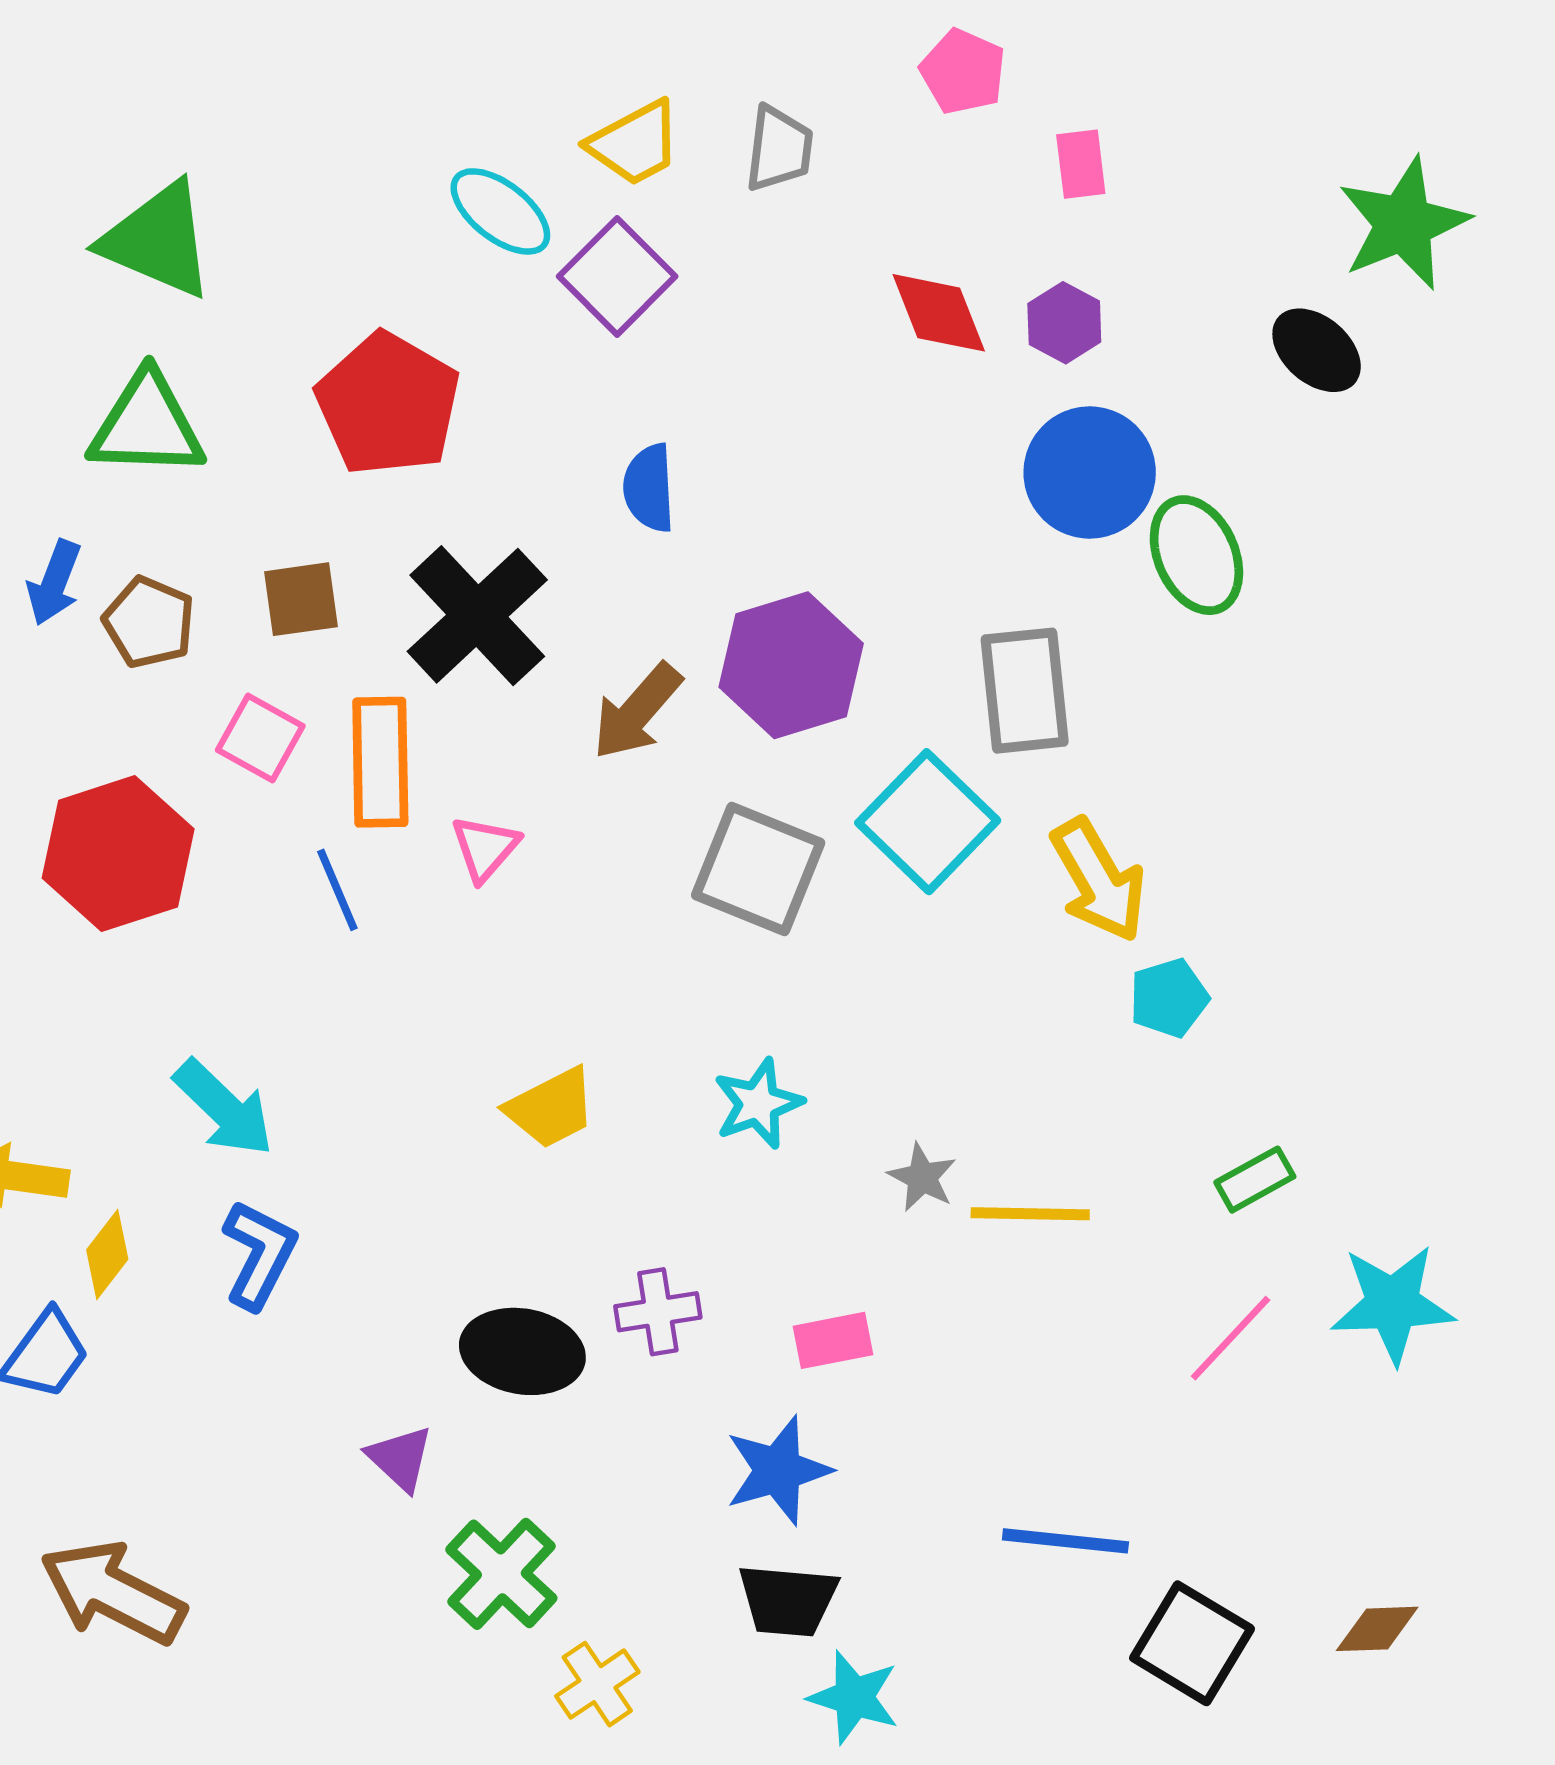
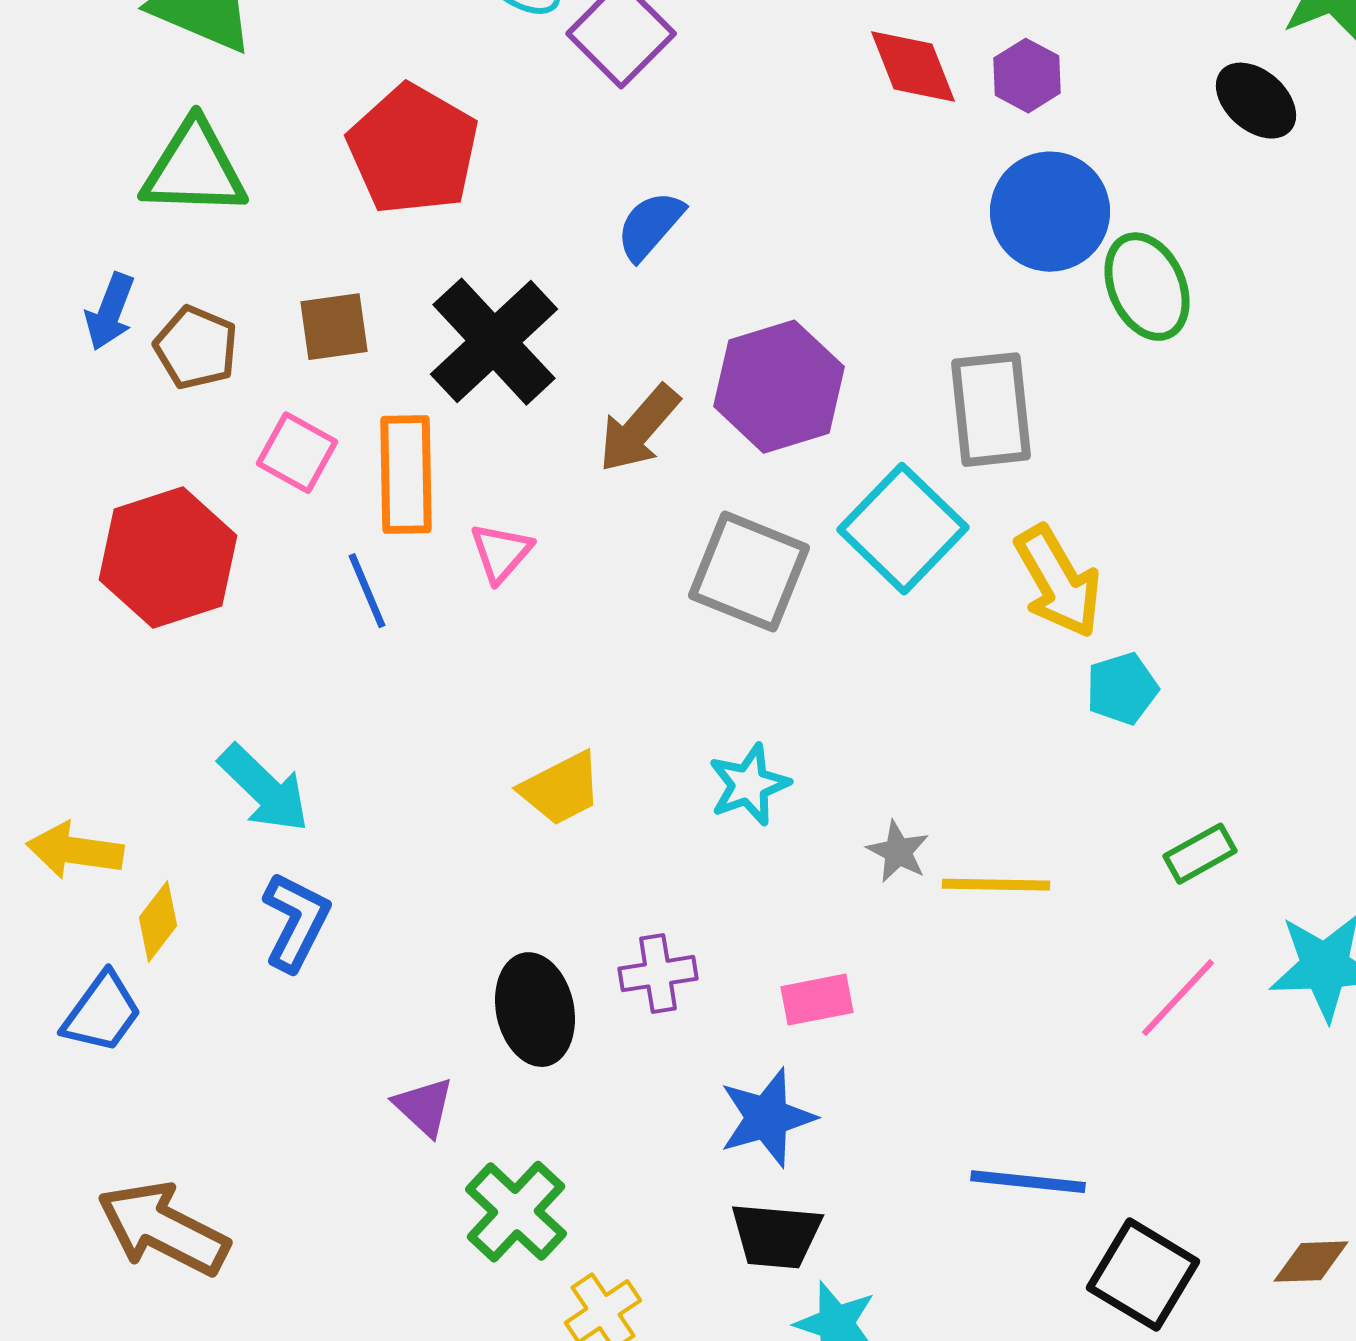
blue semicircle: (649, 488) -> (650, 226), turned 44
black ellipse: (522, 1351) -> (535, 1010), turned 68

